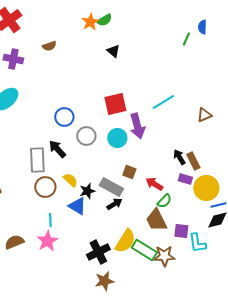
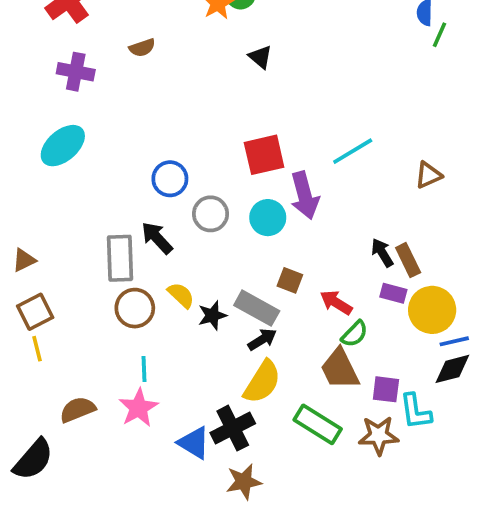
green line: (186, 39) -> (439, 35), moved
blue triangle: (77, 206) -> (194, 443), moved
yellow semicircle: (125, 241) -> (262, 382), moved
brown star: (164, 256) -> (379, 435), moved

